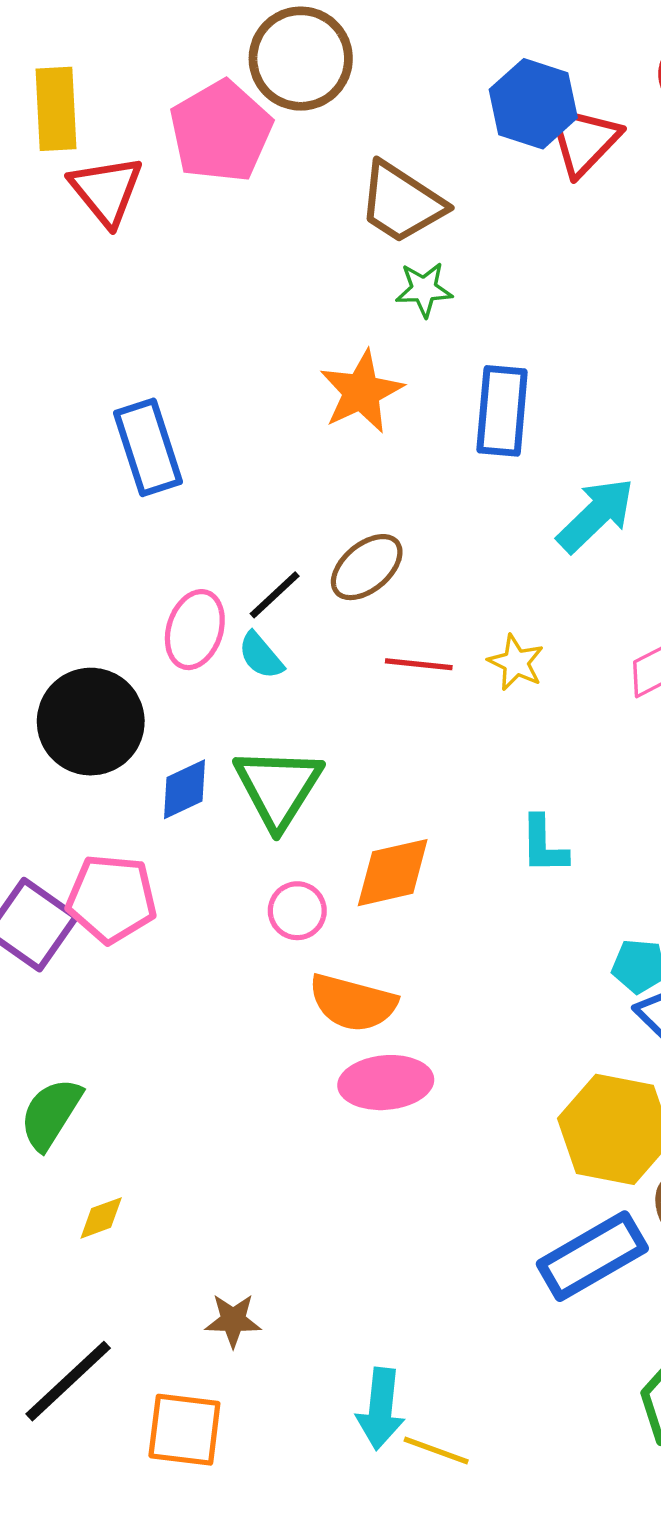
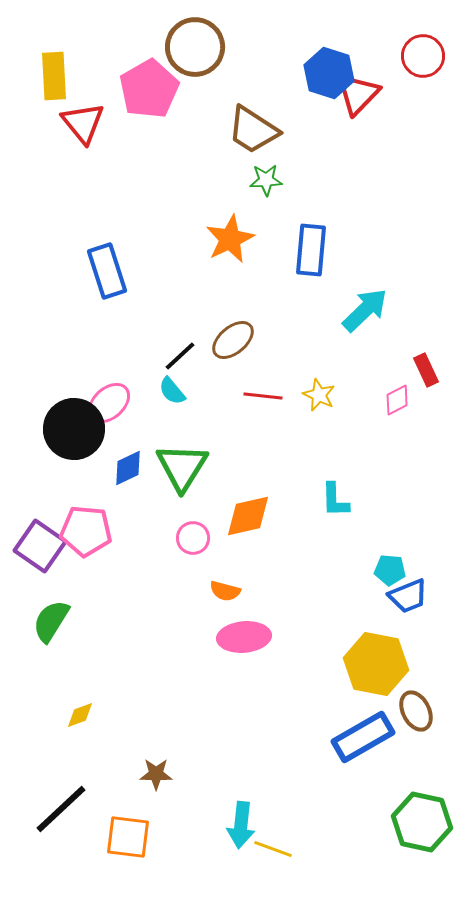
pink ellipse: (195, 630) -> (109, 403), moved, turned 30
orange semicircle: (353, 1003) -> (225, 591), size x0.6
green semicircle: (51, 1114) -> (51, 621), moved

